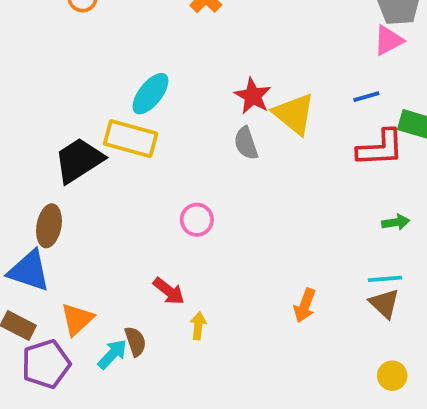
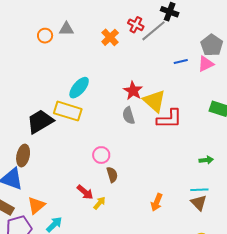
blue line: (366, 97) -> (181, 61), moved
red L-shape: (380, 148) -> (169, 119), moved
yellow arrow: (198, 326) -> (99, 203), moved, turned 32
brown semicircle: (135, 341) -> (112, 175), moved

